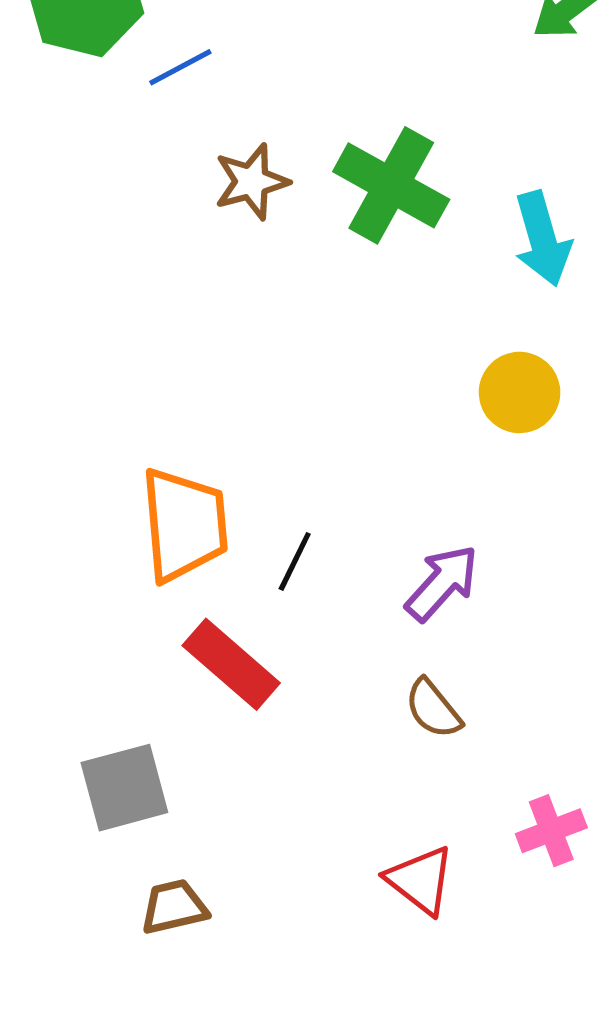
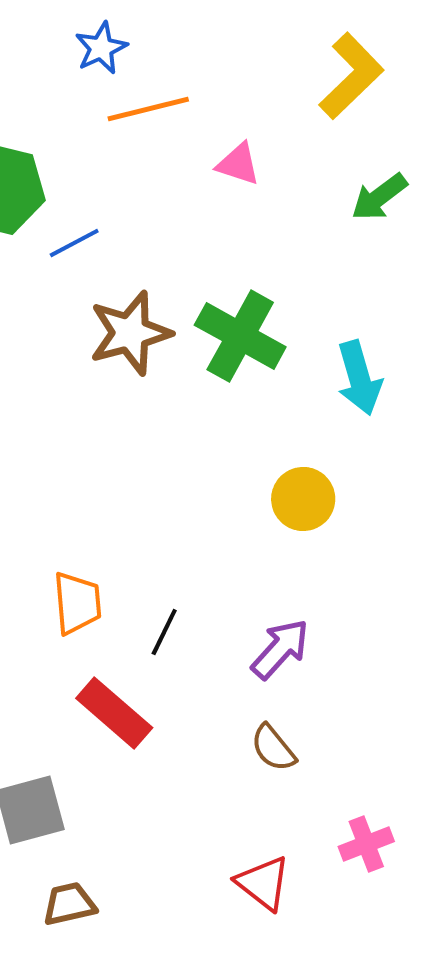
brown star: (251, 182) -> (130, 333), size x1.4
yellow circle: (520, 392) -> (303, 499), moved
orange trapezoid: (184, 525) -> (77, 603), size x0.7

